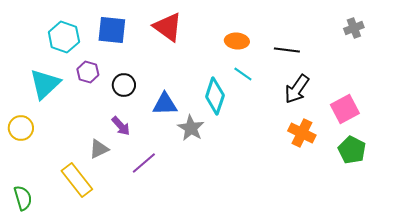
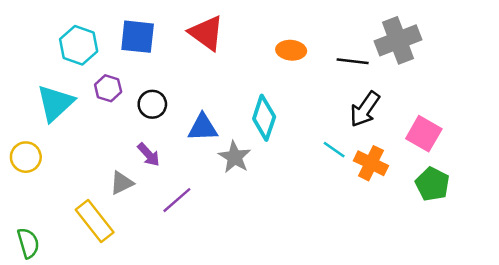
gray cross: (354, 28) -> (398, 40), moved, size x1.8
cyan line: (243, 74) -> (334, 150), moved
pink square: (345, 109) -> (424, 134), turned -32

